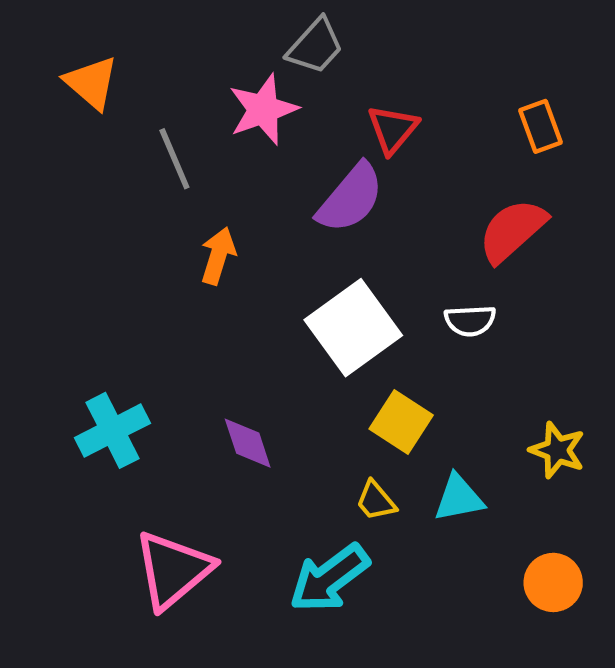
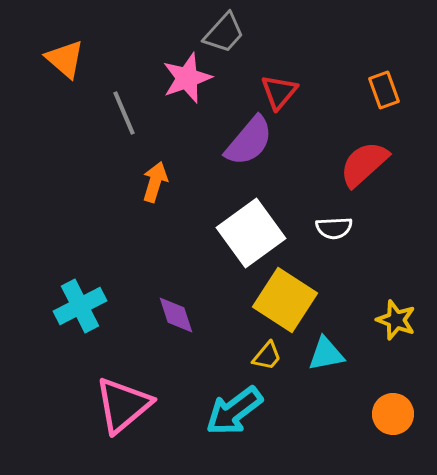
yellow square: (401, 422) -> (285, 300), size x1.4
yellow trapezoid: (376, 501) -> (267, 356), turned -100

